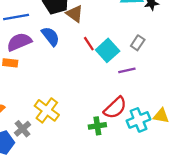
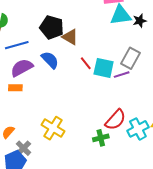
gray rectangle: (138, 43) -> (131, 58), size x1.5
cyan square: (108, 50) -> (104, 68), turned -30
purple line: (127, 70) -> (122, 75), moved
gray cross: (23, 129) -> (23, 148), moved

